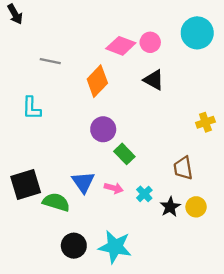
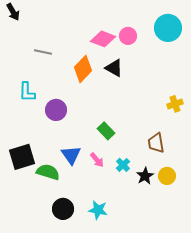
black triangle: (154, 80) -> (114, 68), moved
purple circle: (103, 129) -> (56, 110), moved
pink arrow: (114, 188) -> (97, 160), turned 35
cyan star: (115, 247) -> (98, 210), size x0.7

